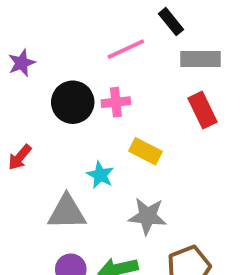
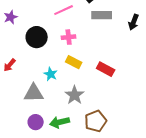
pink cross: (116, 102) -> (69, 37), moved
red rectangle: (202, 110) -> (106, 69), moved, turned -36
gray star: (147, 216) -> (75, 95), turned 30

